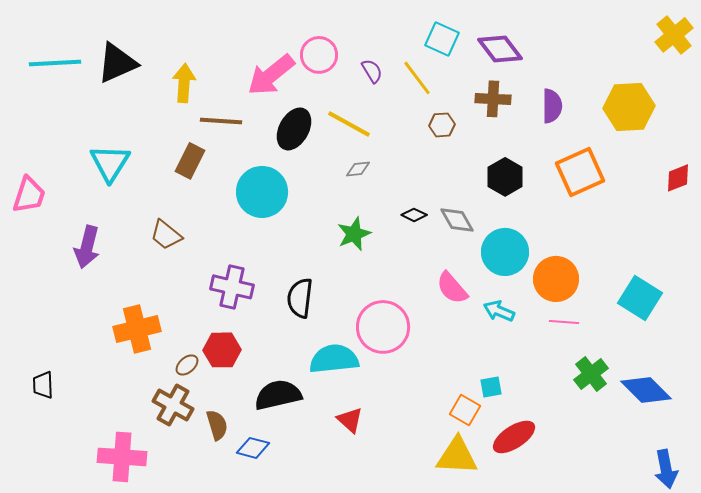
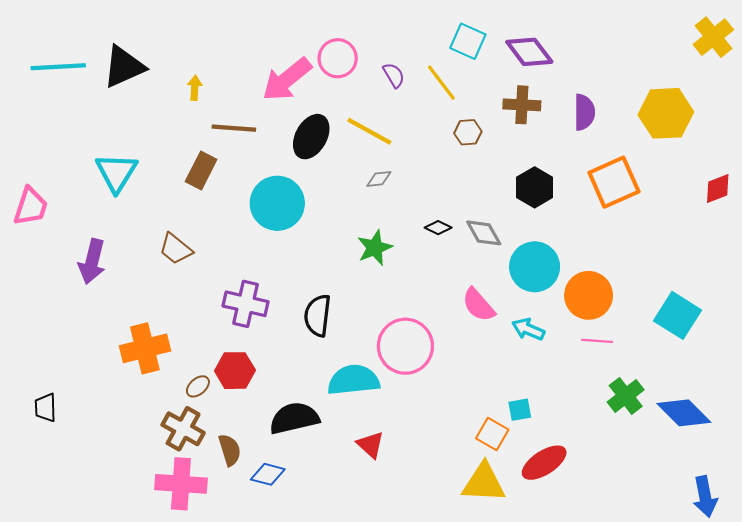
yellow arrow: (184, 83) -> (195, 88), size x0.6
pink cross: (122, 457) -> (181, 484), moved

